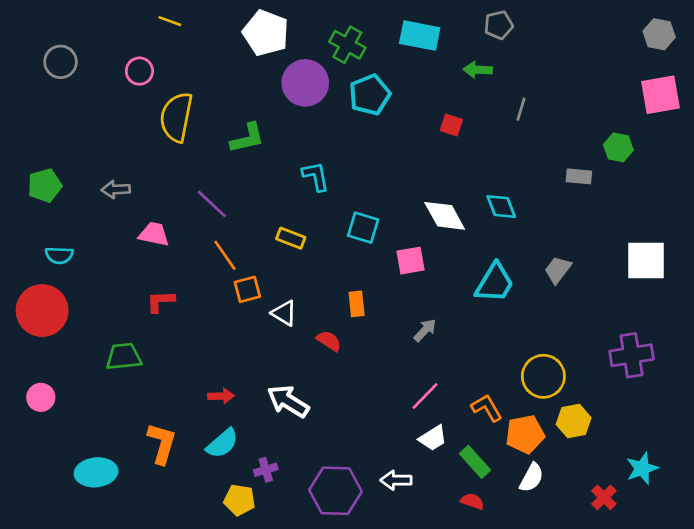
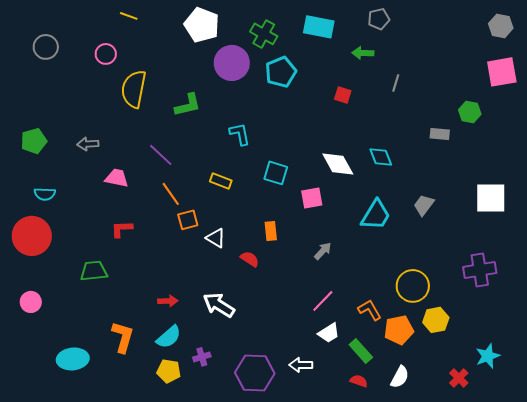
white semicircle: (532, 478) -> (400, 377), moved
yellow pentagon: (239, 500) -> (169, 371), moved

